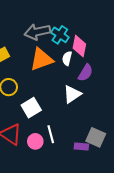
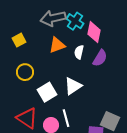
white semicircle: (67, 58) -> (79, 52), moved
orange triangle: (41, 59) -> (57, 45), size x0.7
white triangle: (72, 94) -> (73, 86), moved

